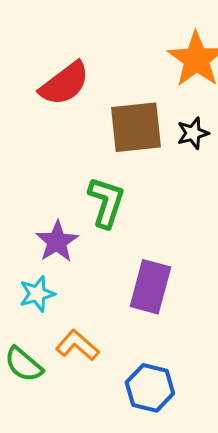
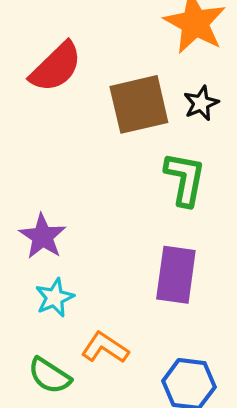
green L-shape: (106, 202) -> (185, 179), moved
purple star: (57, 242) -> (43, 236), moved

